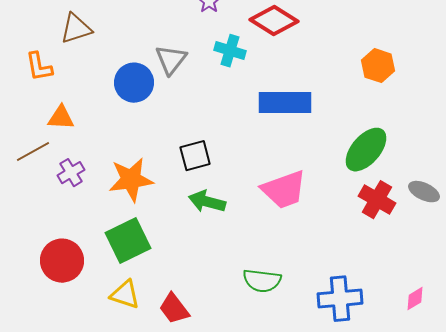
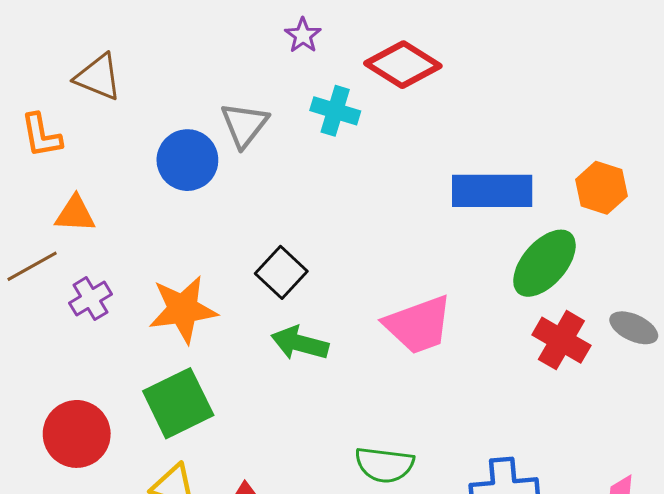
brown triangle: (76, 29) -> (98, 77), turned 40
orange hexagon: (378, 66) -> (601, 188), moved
blue rectangle: (285, 103) -> (492, 191), moved
black square: (195, 156) -> (281, 272), turned -32

